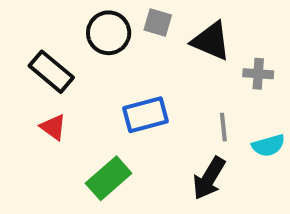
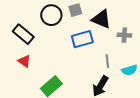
gray square: (158, 23) -> (75, 10), turned -32
blue rectangle: (145, 115) -> (82, 39), moved

